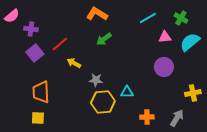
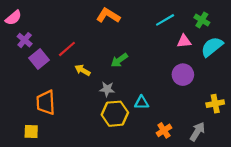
purple cross: (31, 29) -> (25, 40), moved, turned 32
green arrow: (104, 39) -> (119, 60), moved
orange cross: (147, 117) -> (164, 130), turned -32
yellow square: (38, 118) -> (31, 131), moved

